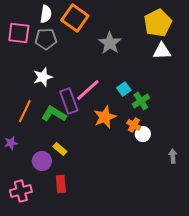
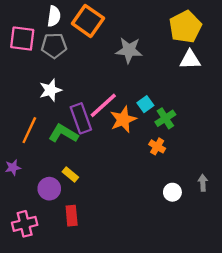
gray star: (110, 43) -> (129, 50), turned -30
orange star: (105, 117) -> (123, 119), moved
white circle: (143, 134) -> (172, 192), moved

